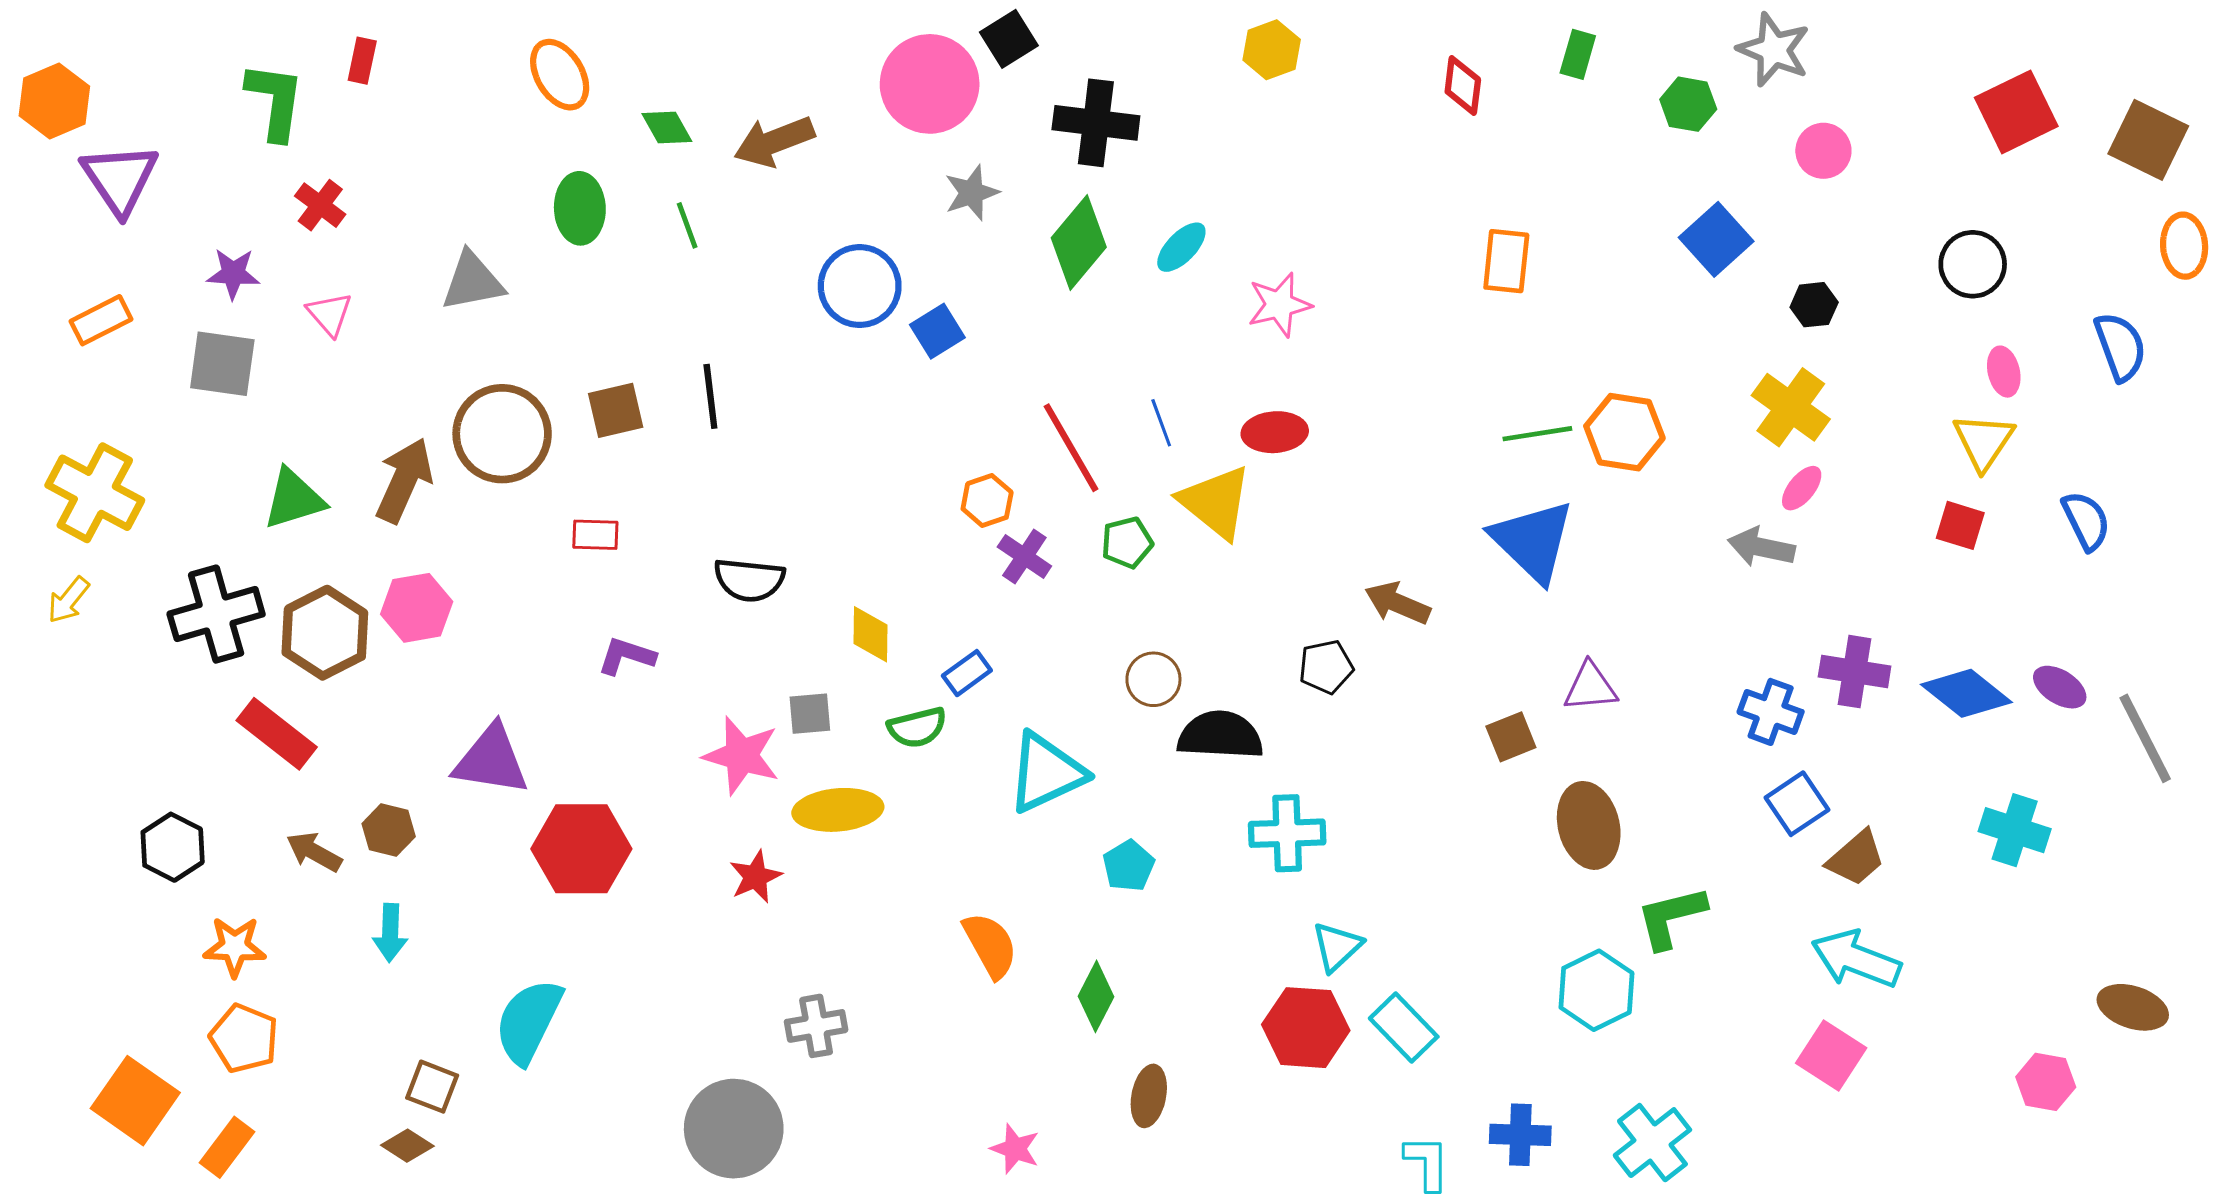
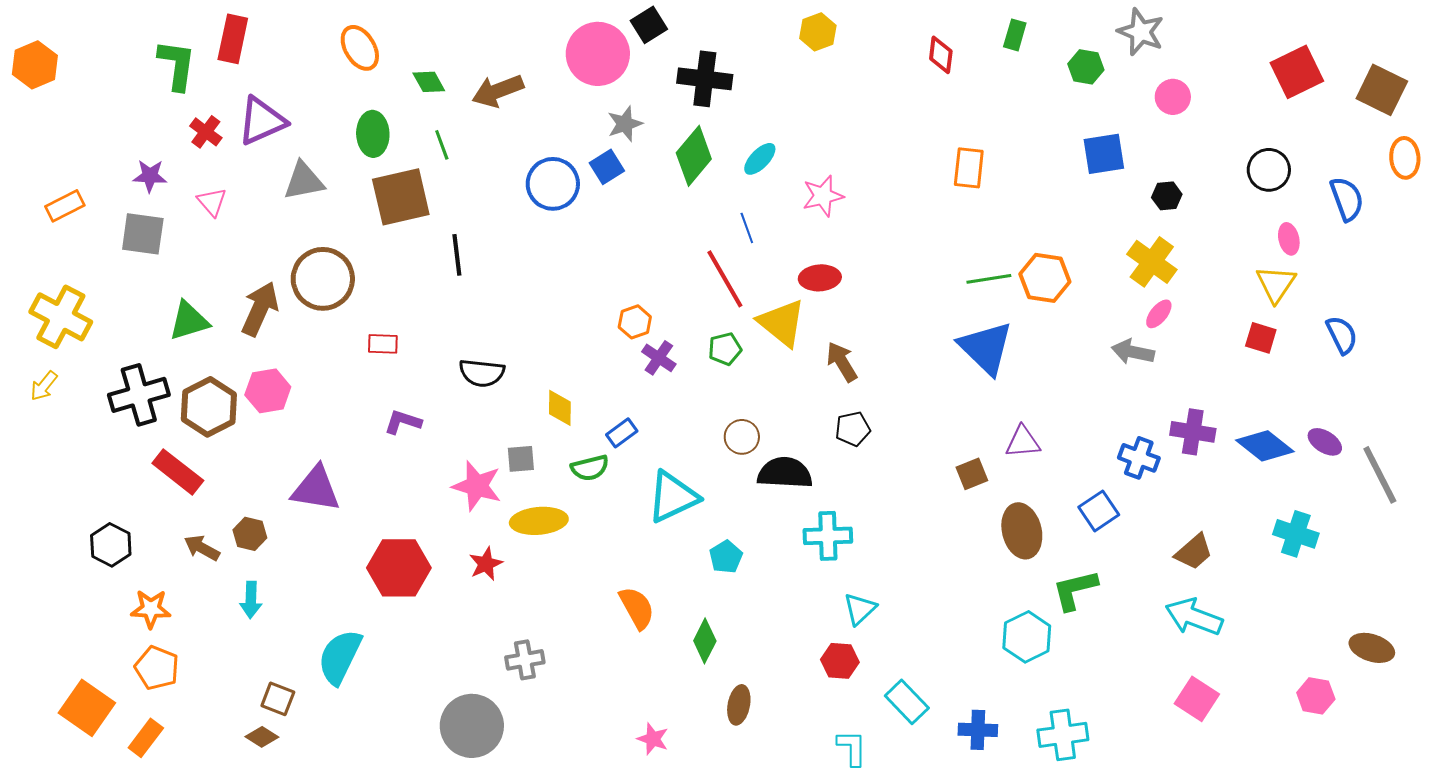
red rectangle: (362, 61) -> (233, 39), size x1.6
purple triangle: (120, 179) -> (262, 121), moved, turned 40
blue square: (1716, 239) -> (1104, 154), turned 33
blue square: (937, 331) -> (607, 167), moved
blue semicircle: (2120, 347) -> (1347, 199), moved
brown square: (616, 410) -> (401, 197), moved, size x1.6
blue line: (1161, 423) -> (747, 228), moved
red line: (1071, 448) -> (725, 279), moved
brown arrow: (1397, 603) -> (842, 362), moved, turned 36
blue square: (1797, 804) -> (1099, 511), moved
red hexagon: (581, 849) -> (399, 568), moved
red hexagon: (1306, 1028) -> (840, 661), size x0.7
cyan rectangle: (1404, 1028) -> (907, 702), moved
pink square: (1831, 1056) -> (1197, 699), moved
cyan cross: (1652, 1143) -> (1063, 735), turned 30
cyan L-shape: (1427, 1163) -> (852, 748), moved

